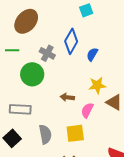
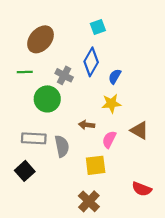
cyan square: (86, 10) -> (98, 27), moved
yellow star: (97, 85) -> (111, 103), moved
gray semicircle: (45, 134) -> (62, 146), moved

